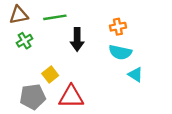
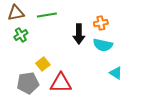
black arrow: (77, 39) -> (79, 34), moved
cyan triangle: (135, 75) -> (116, 73), moved

